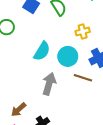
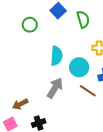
cyan semicircle: (42, 51) -> (57, 56), turned -42

